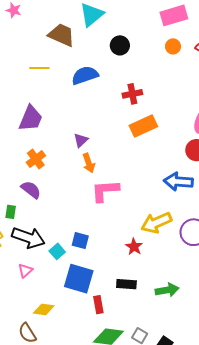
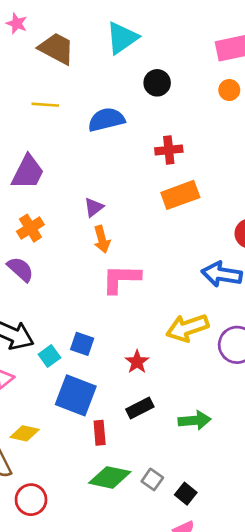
brown trapezoid: (62, 35) -> (57, 48), moved
red star: (134, 247) -> (137, 362), moved
black rectangle: (126, 284) -> (140, 408), turned -36

